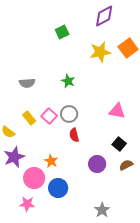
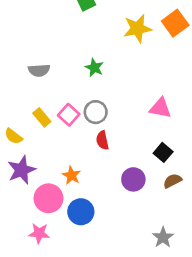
gray star: (102, 210) -> (163, 237), moved

